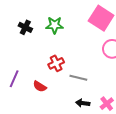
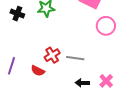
red cross: (56, 63) -> (52, 55), moved

